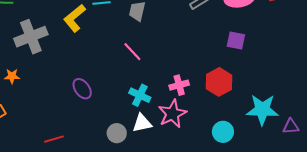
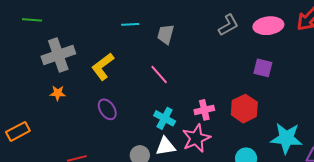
yellow L-shape: (75, 18) -> (103, 66), moved
orange star: (12, 76) -> (58, 93), moved

